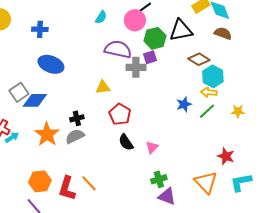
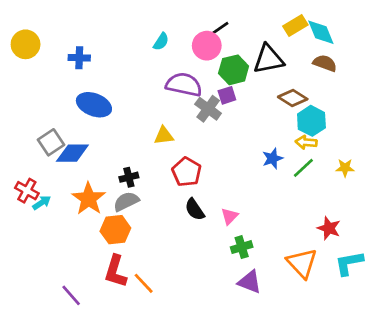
gray cross: (136, 67) -> (208, 109), turned 36
green cross: (159, 179) -> (242, 247), moved
orange hexagon: (40, 181) -> (115, 230), moved
orange line: (89, 183) -> (144, 283), moved

